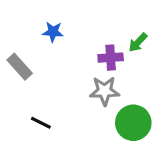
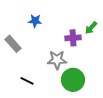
gray star: (105, 91) -> (57, 60), moved
green circle: (133, 123) -> (73, 80), moved

